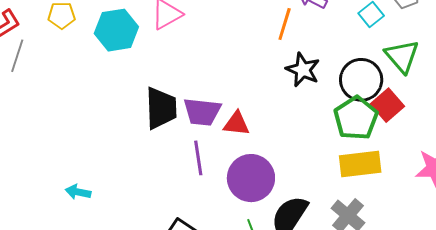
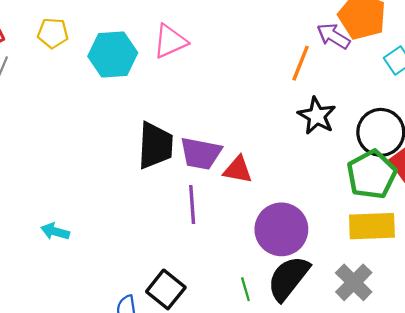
purple circle: (251, 178) -> (281, 229), moved

